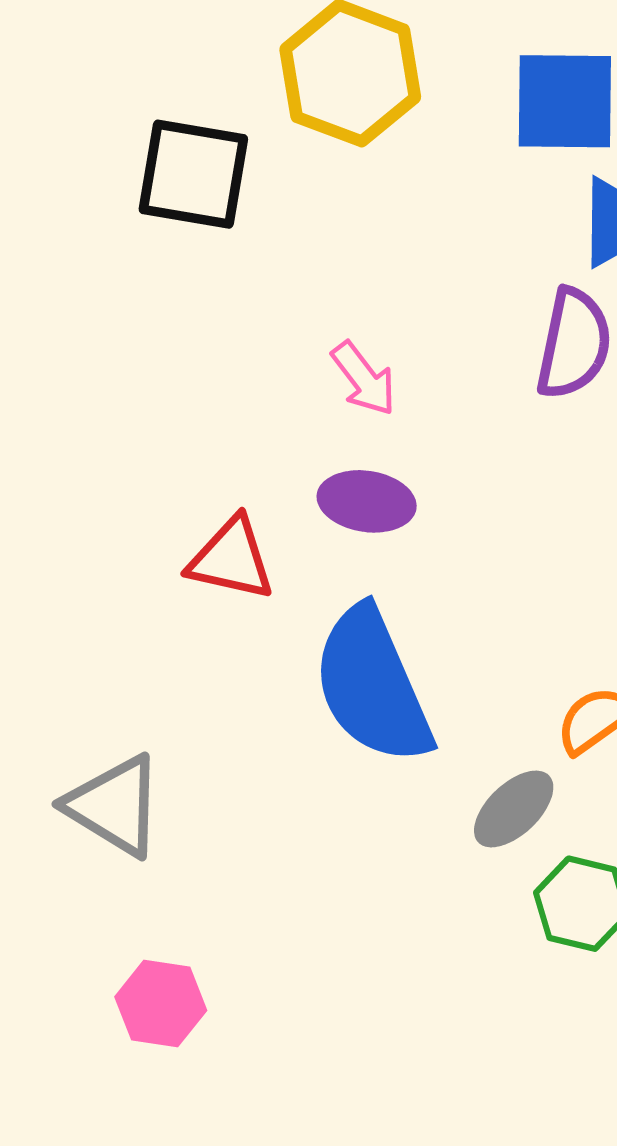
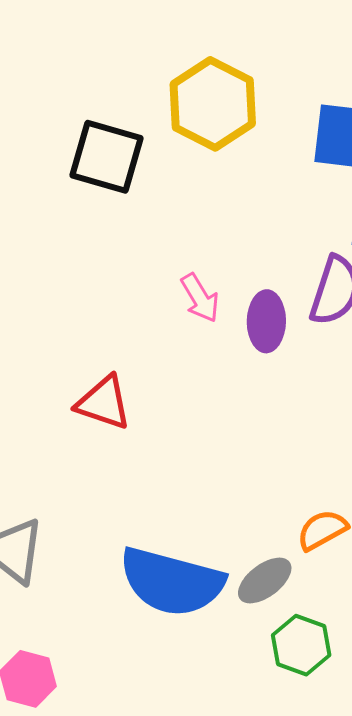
purple ellipse: (367, 501) -> (266, 321), moved, turned 76
blue semicircle: (372, 686) -> (172, 582), moved, turned -58

